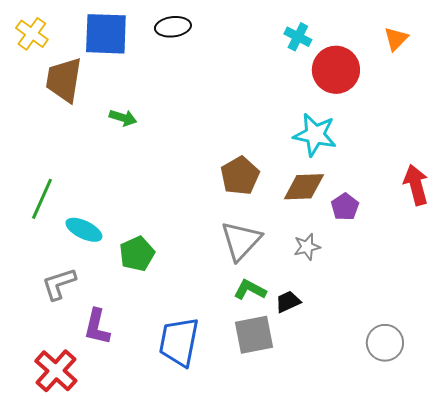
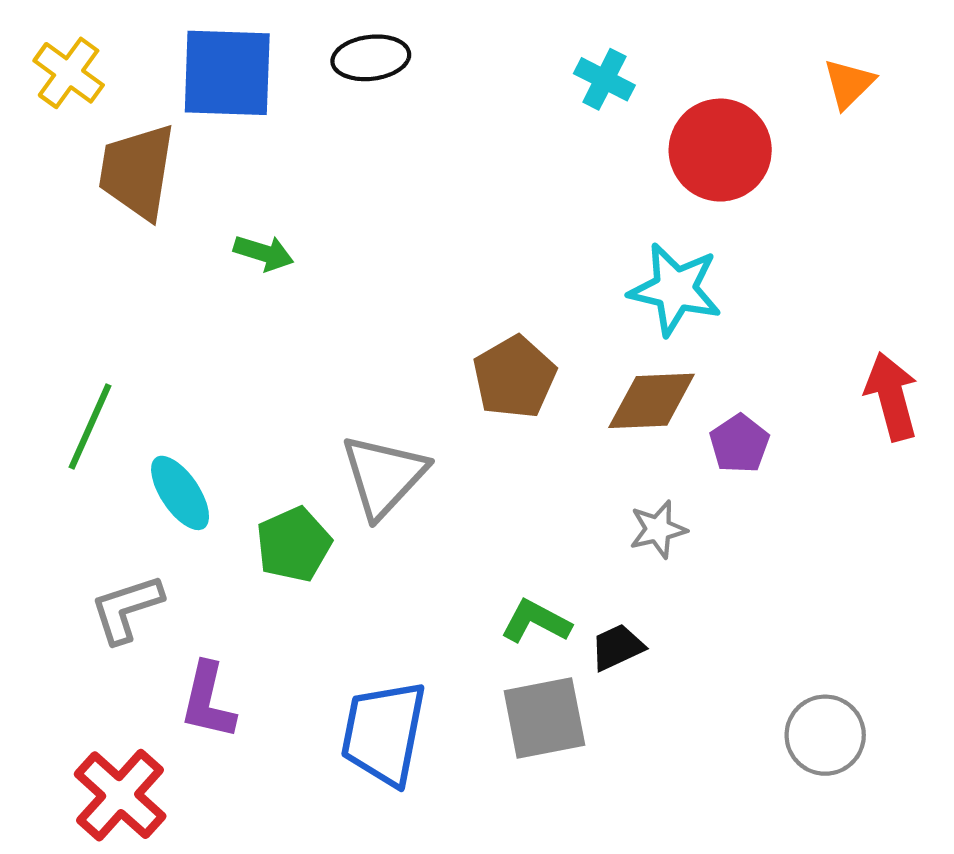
cyan cross: (298, 37) -> (604, 79), moved
cyan ellipse: (84, 230) -> (180, 493), turned 30
gray triangle: (241, 241) -> (384, 476), moved

